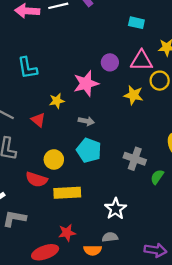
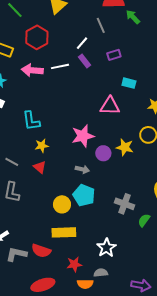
pink triangle: (142, 61) -> (110, 106), moved
purple circle: (110, 62) -> (103, 153), moved
yellow star: (57, 101) -> (42, 146), moved
yellow circle: (54, 159) -> (62, 204), moved
red semicircle: (37, 179) -> (41, 251), moved
red star: (67, 233) -> (74, 264), moved

